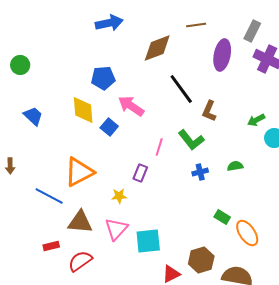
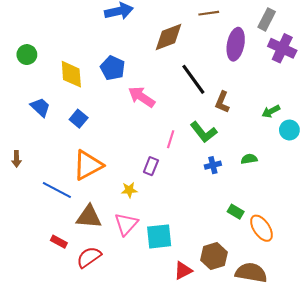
blue pentagon: (103, 78) -> (113, 68), turned 30
yellow diamond: (83, 110) -> (71, 74), moved
blue square: (109, 127) -> (79, 119), moved
red rectangle: (51, 246) -> (59, 242), turned 42

